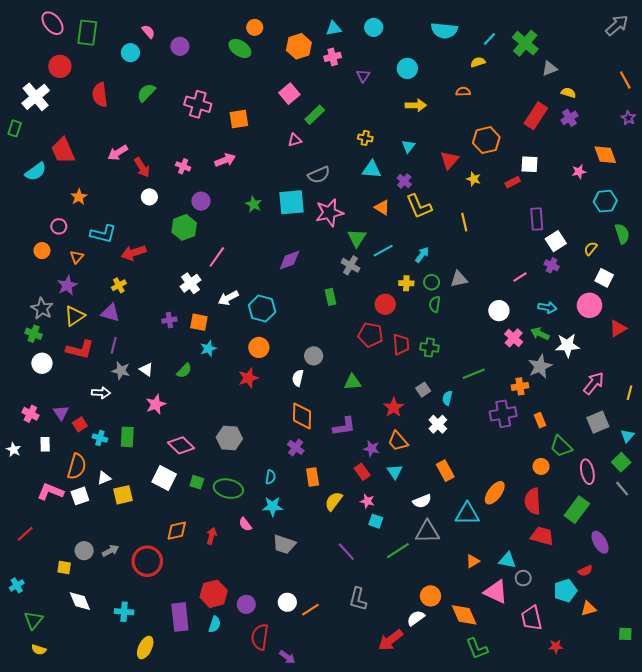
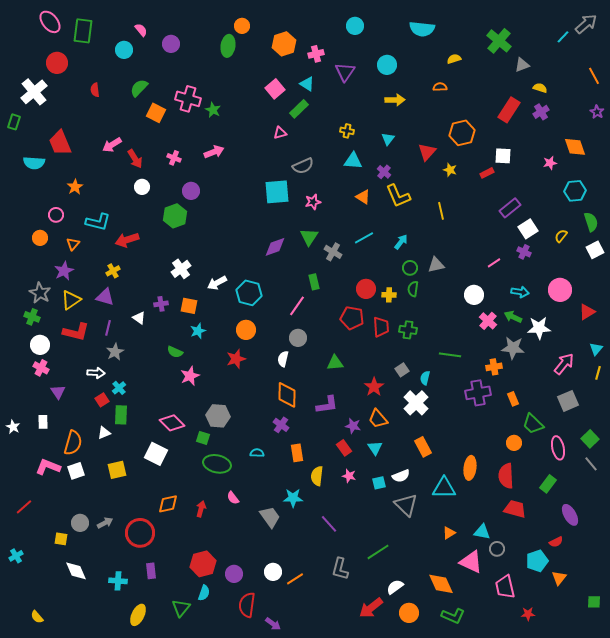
cyan triangle: (334, 28) -> (307, 84), moved, turned 42
cyan line: (489, 39) -> (563, 37), moved
green ellipse: (240, 48) -> (228, 46), turned 65
purple triangle: (363, 76) -> (345, 72), size x1.5
red semicircle: (100, 95) -> (95, 90), size x0.6
orange square: (239, 119) -> (156, 113), moved, turned 36
cyan semicircle: (36, 172) -> (34, 163), turned 40
green star: (254, 204) -> (213, 110), moved
pink star: (329, 213) -> (313, 202), size x0.6
purple rectangle: (537, 219) -> (510, 208), turned 55
green triangle: (357, 238) -> (309, 237), moved
pink line: (217, 257) -> (297, 306), moved
white square: (604, 278) -> (595, 250), moved, turned 36
yellow cross: (406, 283) -> (389, 295), moved
gray star: (540, 366) -> (513, 348), turned 30
white triangle: (146, 370) -> (139, 318), moved
gray star: (121, 371) -> (115, 352), turned 30
green semicircle: (184, 371) -> (175, 352), turned 70
green line: (474, 374) -> (450, 355), turned 30
pink star: (156, 404) -> (190, 376), moved
pink cross: (30, 414) -> (41, 368), moved
red square: (80, 424) -> (102, 400), moved
white cross: (438, 424) -> (416, 403), size x1.4
cyan triangle: (627, 436) -> (596, 349), moved
cyan cross: (100, 438) -> (119, 388), moved, turned 32
cyan semicircle: (270, 477) -> (257, 453), turned -96
white triangle: (104, 478) -> (104, 433), moved
green square: (197, 482) -> (203, 438), moved
orange ellipse: (495, 493) -> (470, 468), turned -30
yellow semicircle: (334, 501) -> (317, 476), turned -30
cyan star: (273, 506) -> (293, 498), moved
green rectangle: (577, 510) -> (548, 484), size x0.7
cyan square: (376, 521) -> (379, 483), moved, turned -32
gray triangle: (427, 532) -> (406, 505), turned 45
gray trapezoid: (284, 544) -> (270, 517), turned -145
green line: (398, 551) -> (378, 552), moved
orange circle: (431, 596) -> (409, 613), moved
orange triangle: (588, 609) -> (559, 578), turned -35
purple rectangle: (180, 617) -> (151, 571), moved, size x0.6
green triangle: (34, 620) -> (181, 608), moved
green L-shape: (477, 649) -> (453, 616), turned -45
yellow semicircle: (39, 650) -> (37, 617), turned 32

